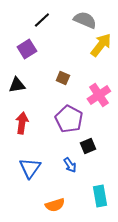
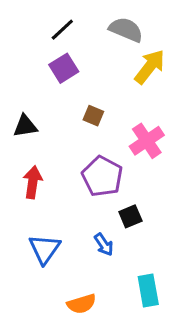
purple square: (27, 49) -> (64, 68), moved

